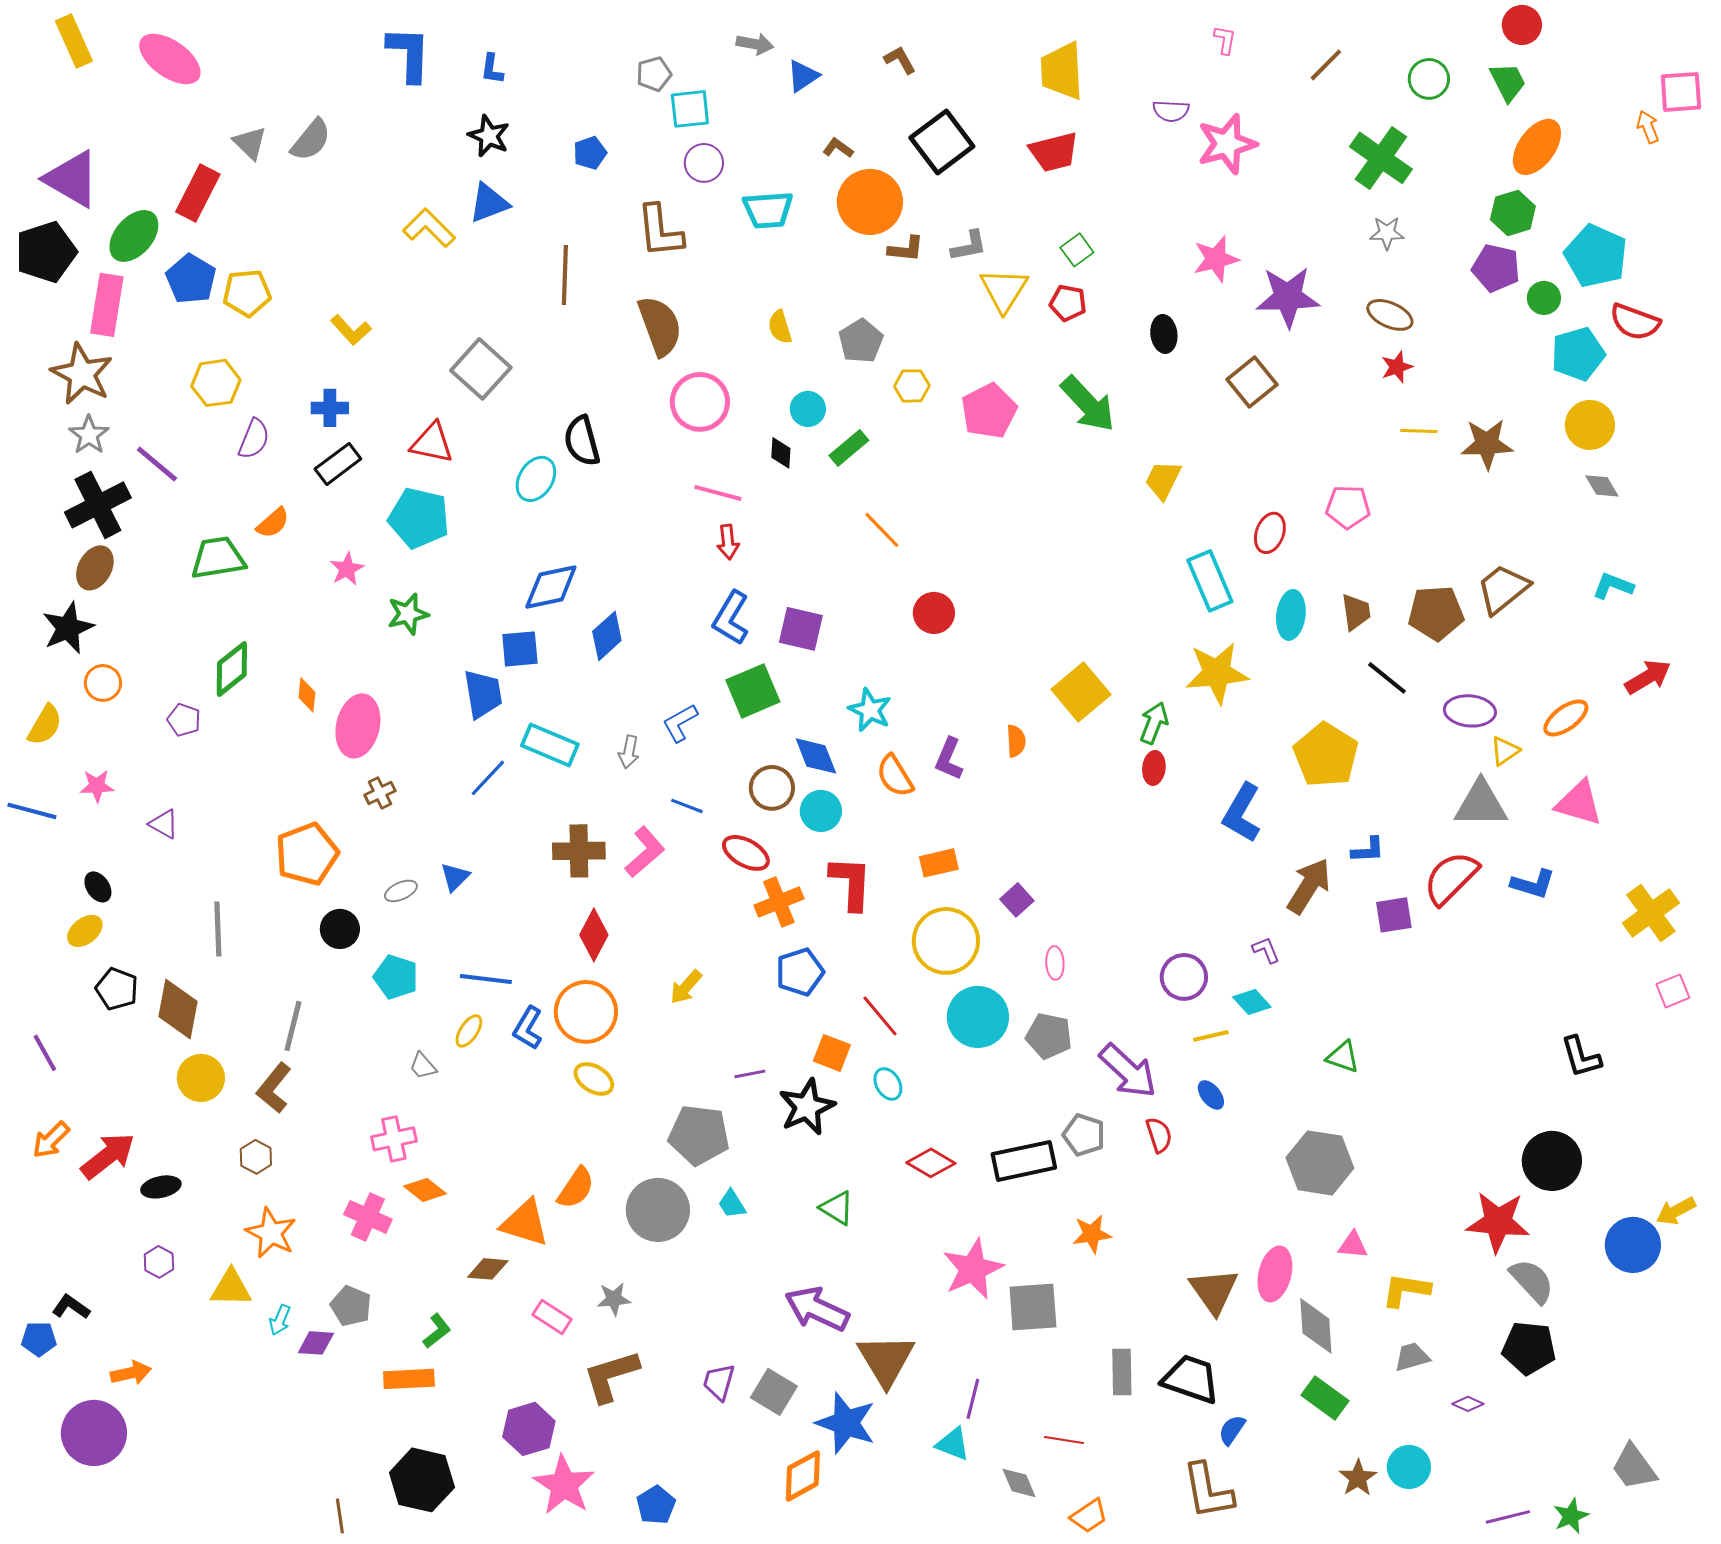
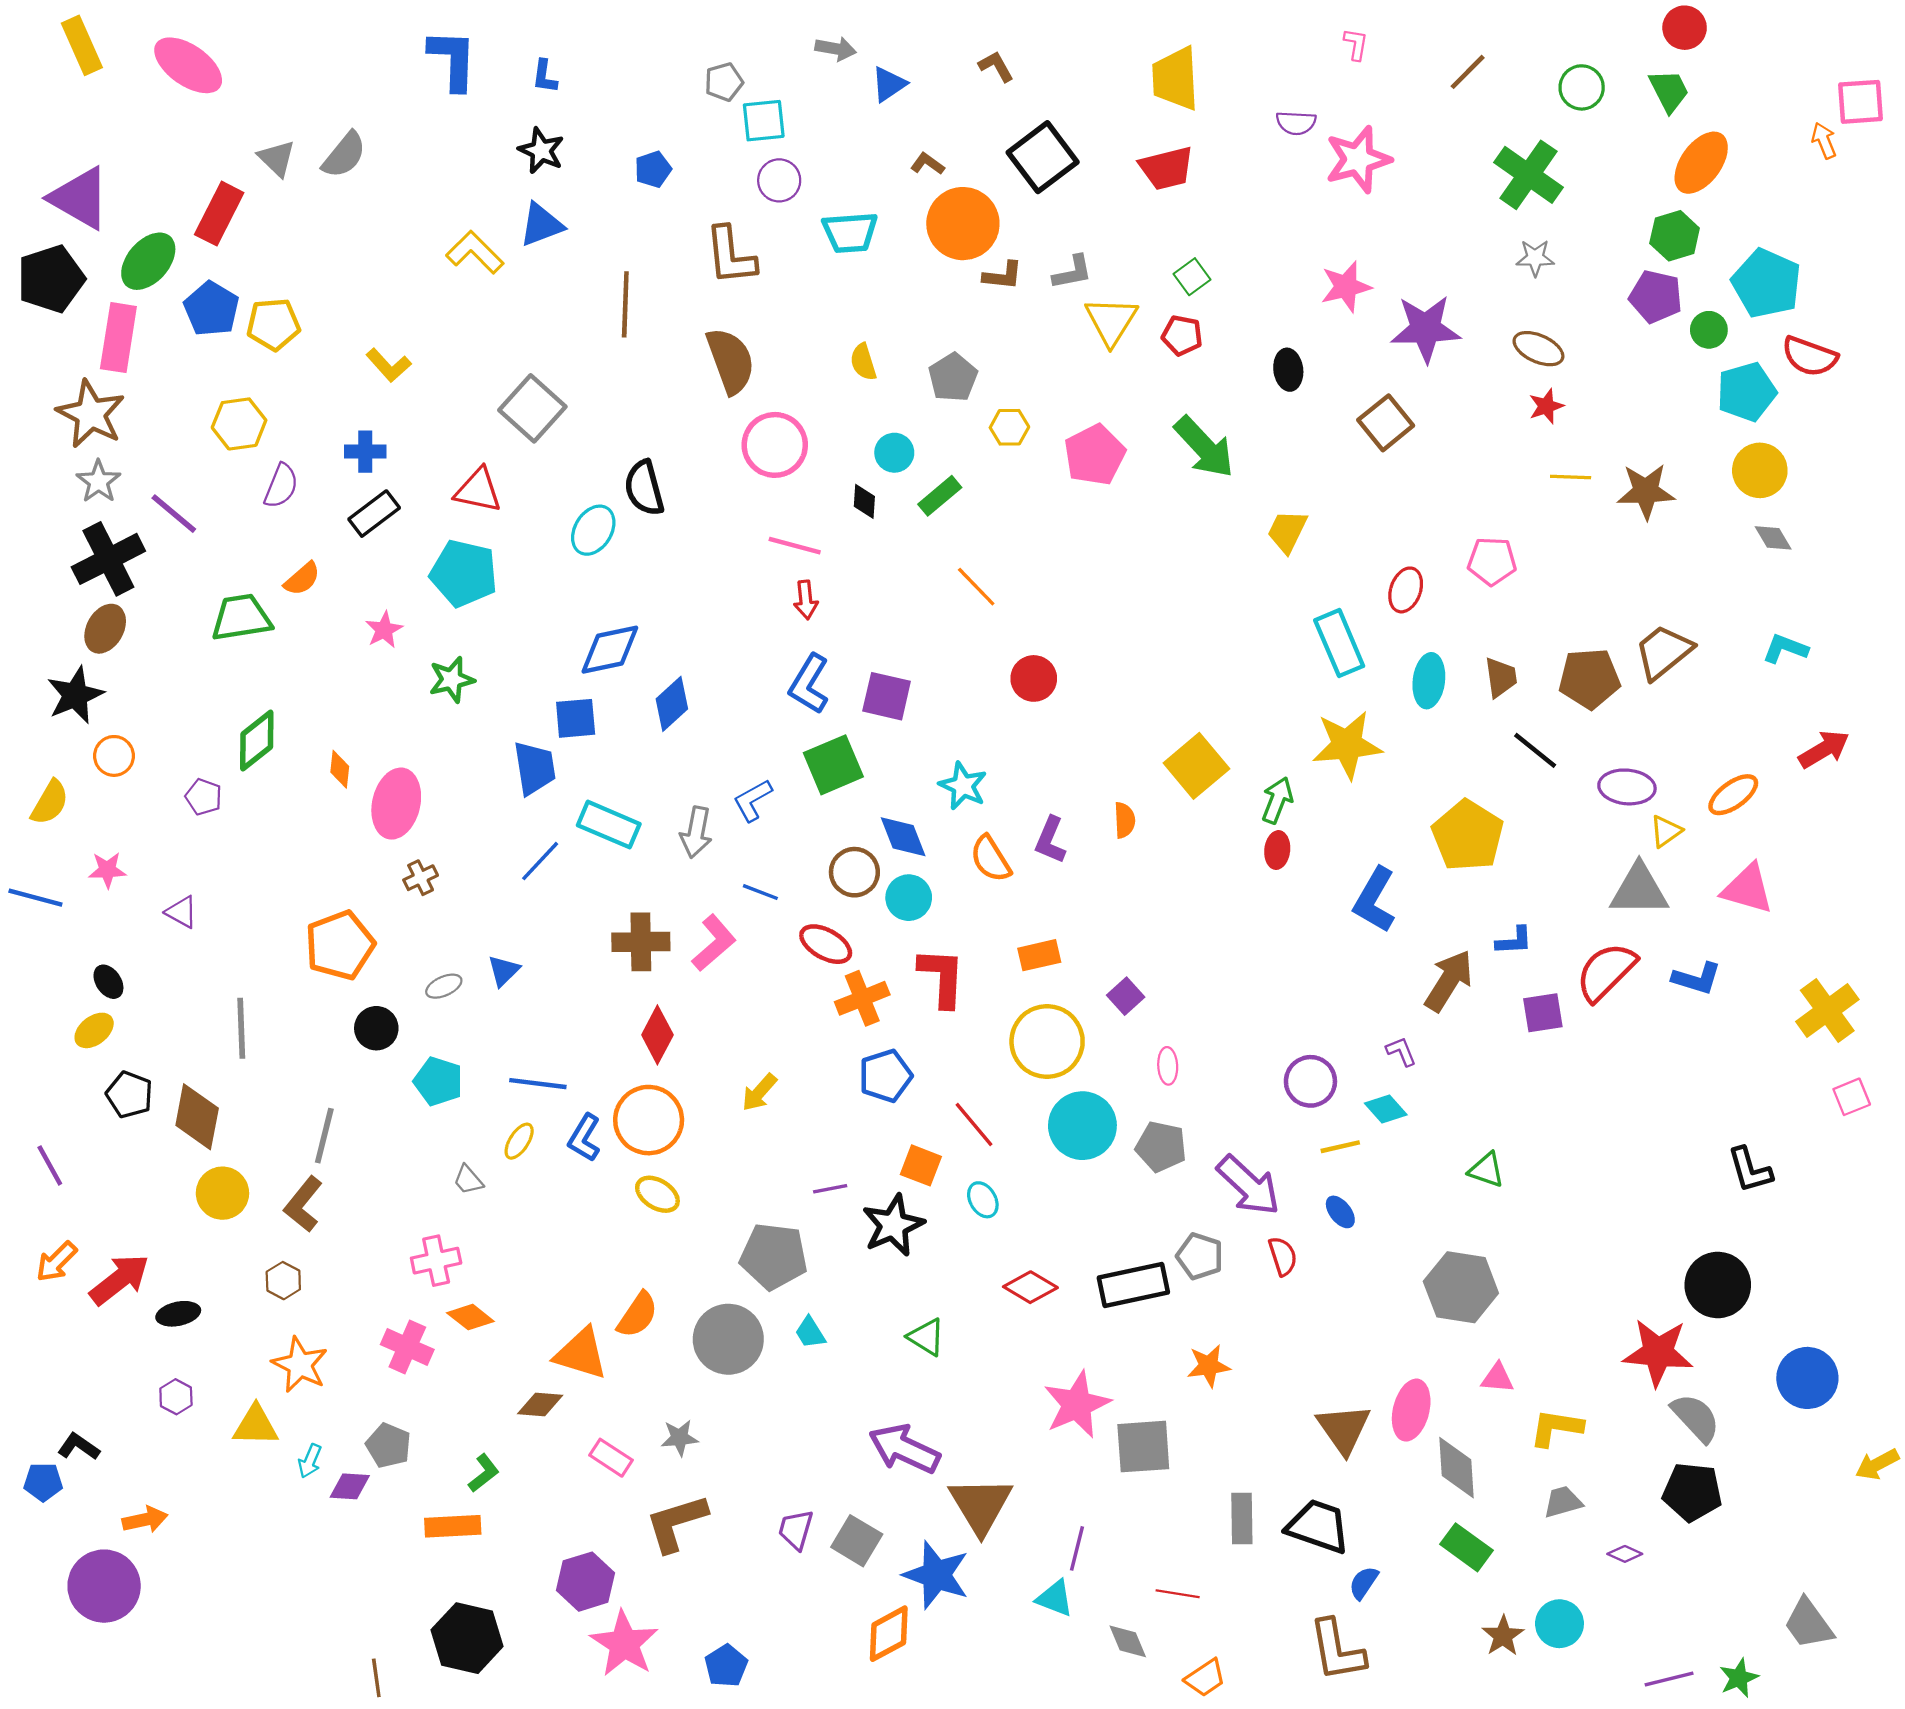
gray arrow: (629, 752) -> (696, 832), size x1.4
yellow arrow: (1676, 1211) -> (1877, 1464), moved

